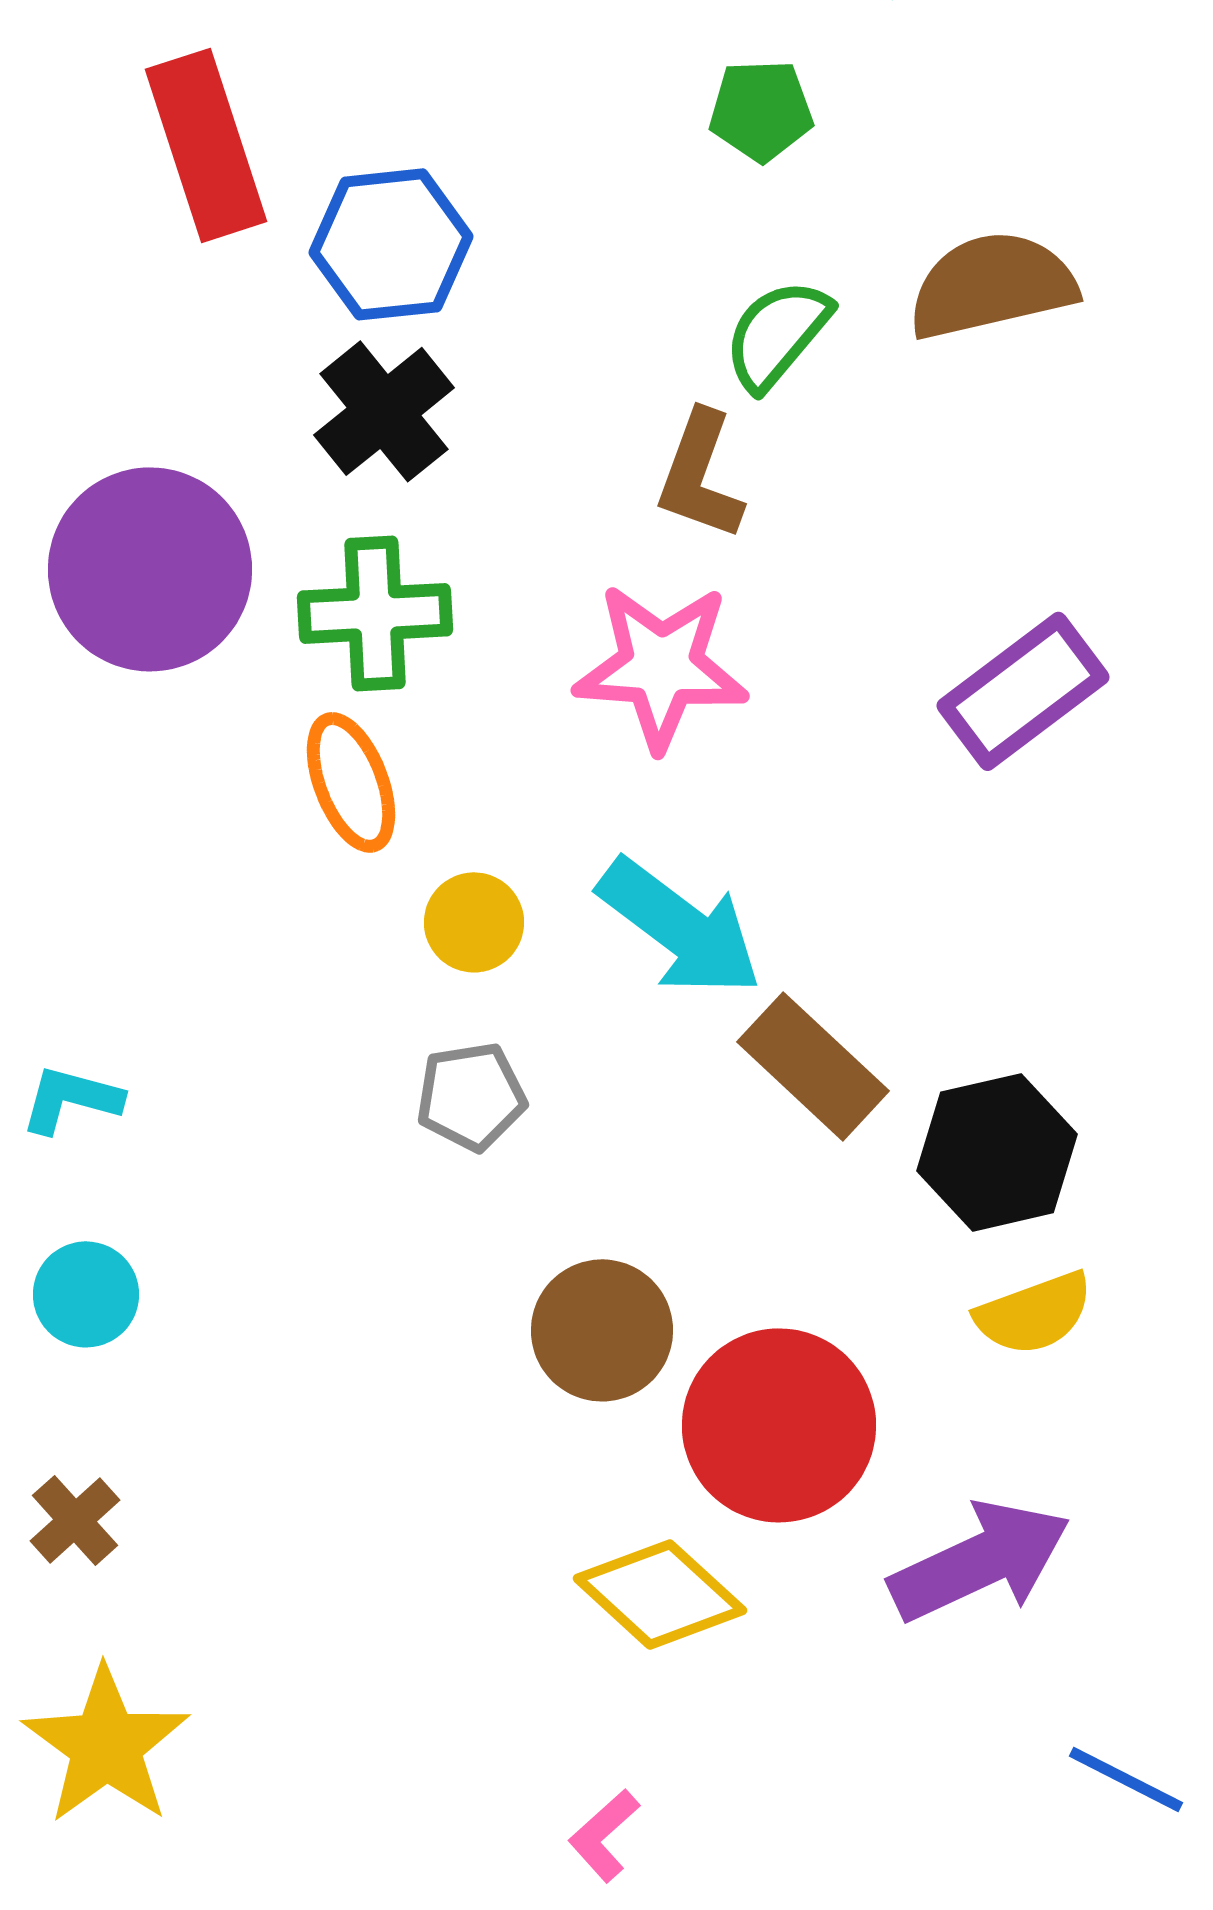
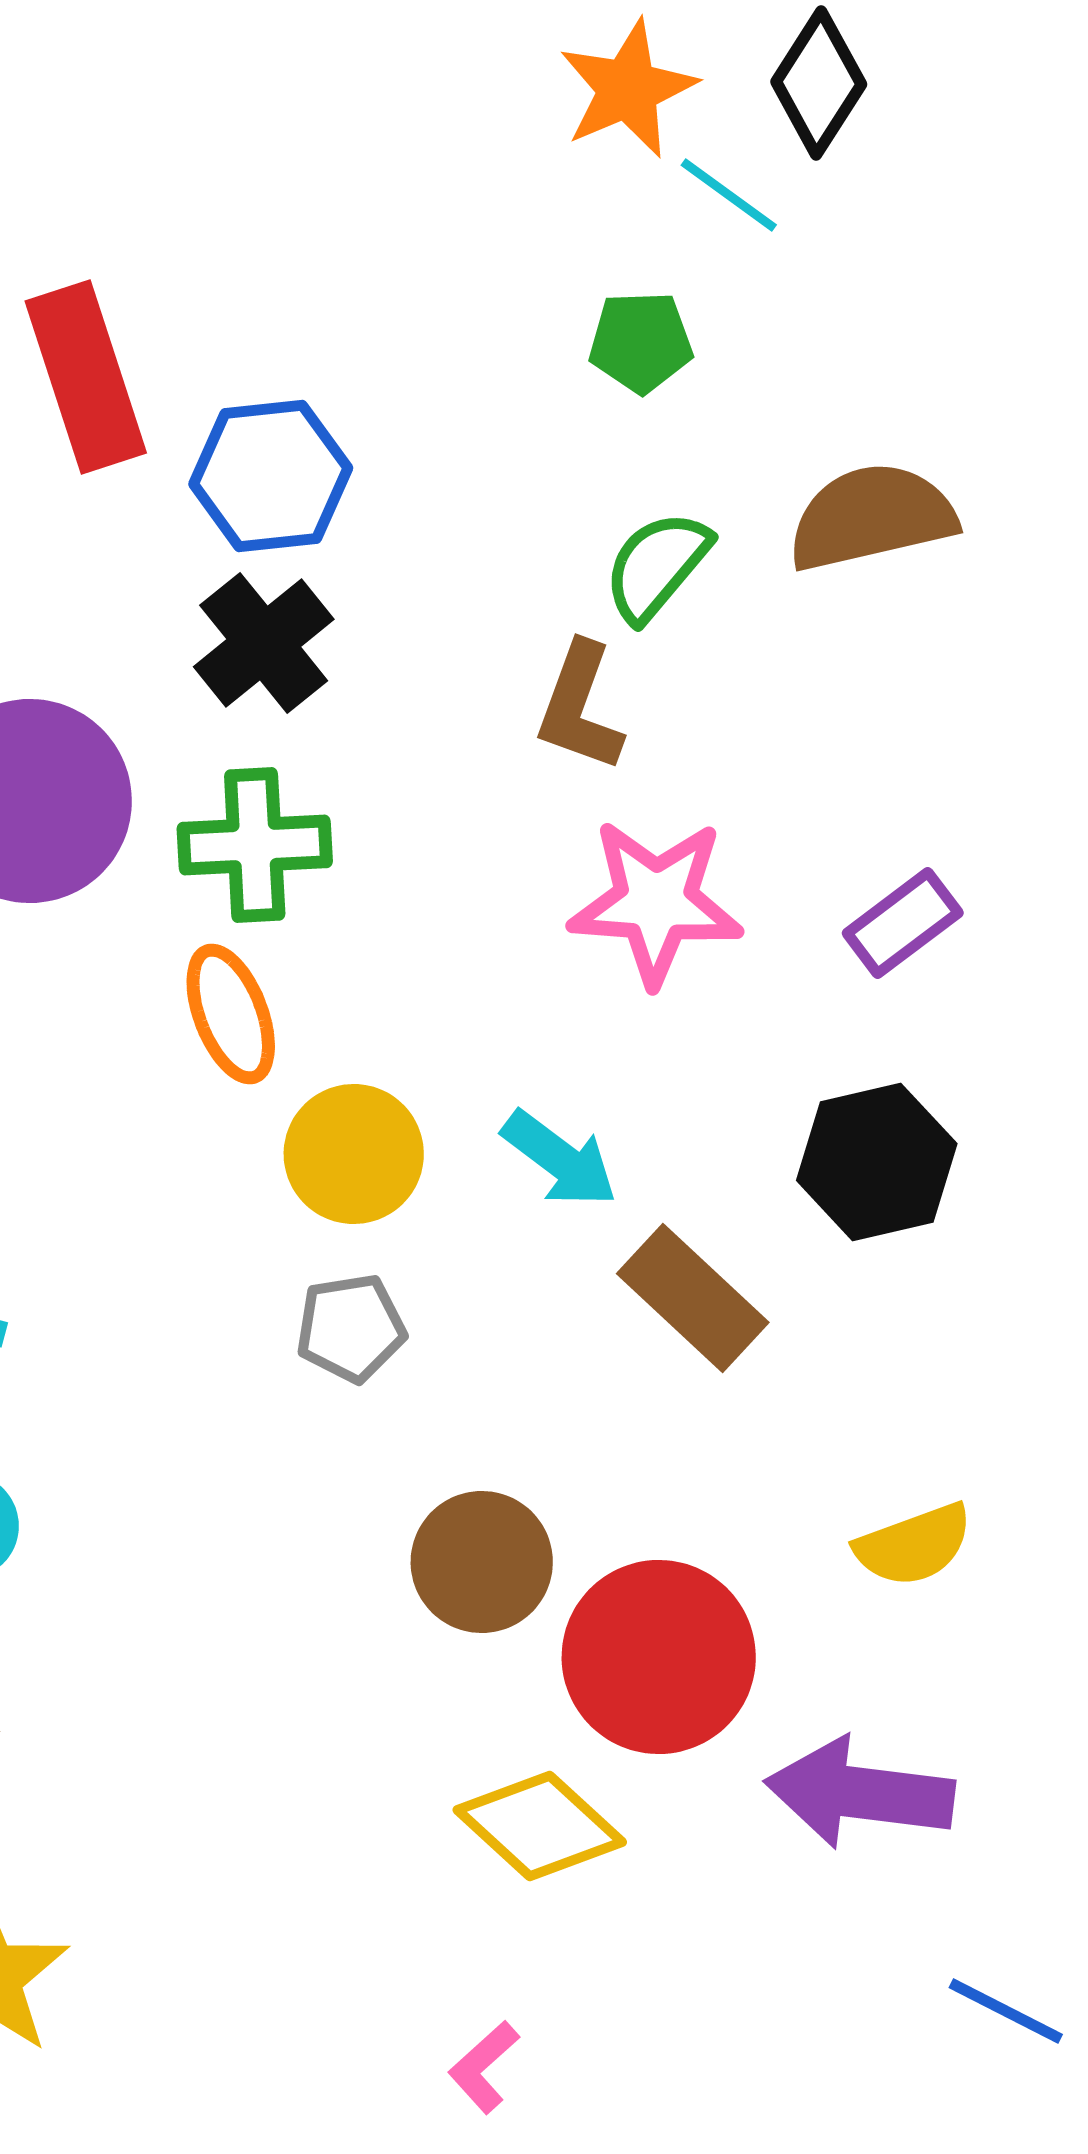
pink star: (661, 666) -> (656, 902), moved
purple rectangle: (1023, 691) -> (903, 923), size x0.7
yellow circle: (474, 922) -> (354, 1154), size x1.4
cyan arrow: (680, 927) -> (560, 1159), size x0.7
black hexagon: (997, 1152) -> (877, 1162), moved
purple arrow: (980, 1561) -> (860, 1793), turned -148

